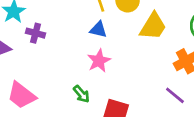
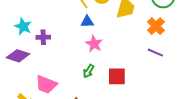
green arrow: (81, 94) -> (89, 71), turned 88

